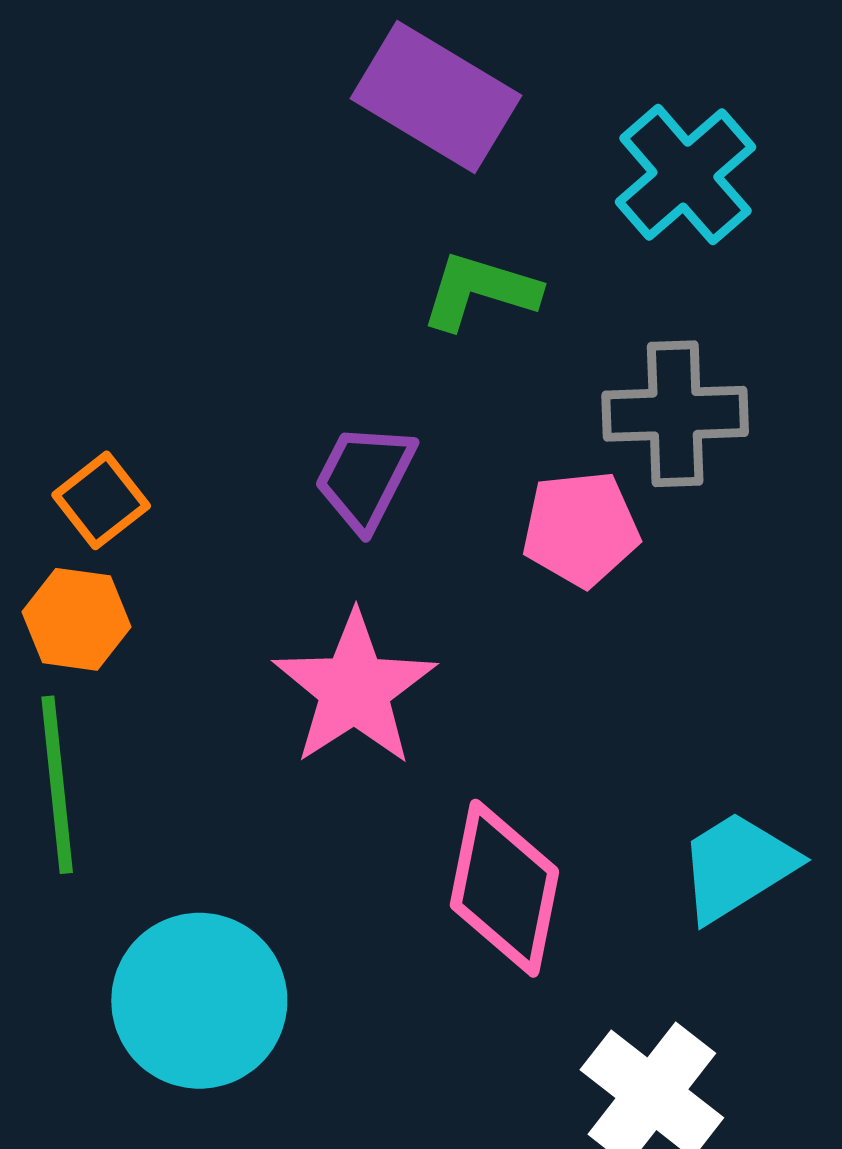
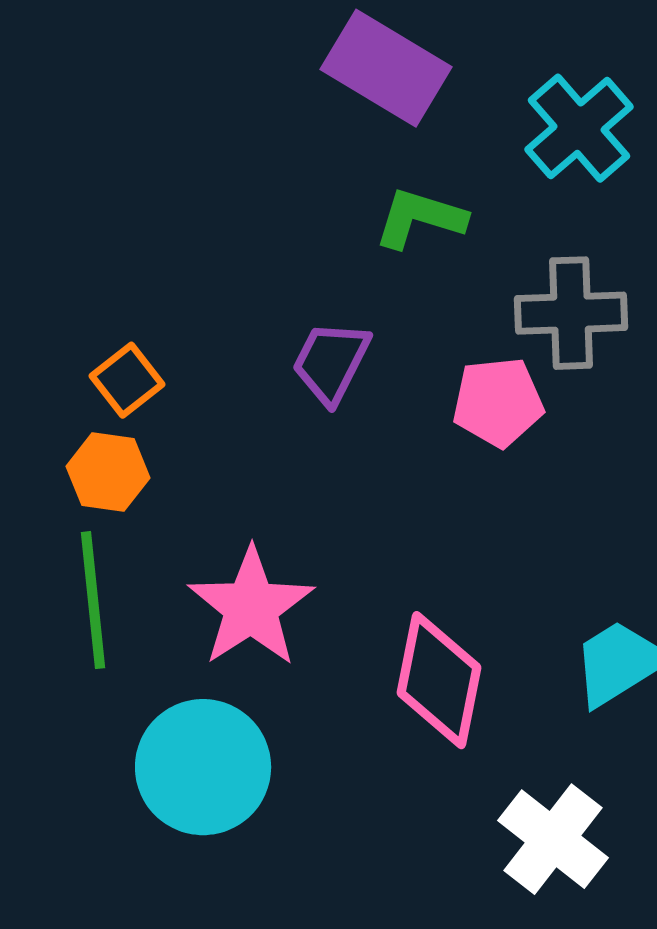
pink star: (354, 689) -> (251, 607), moved

